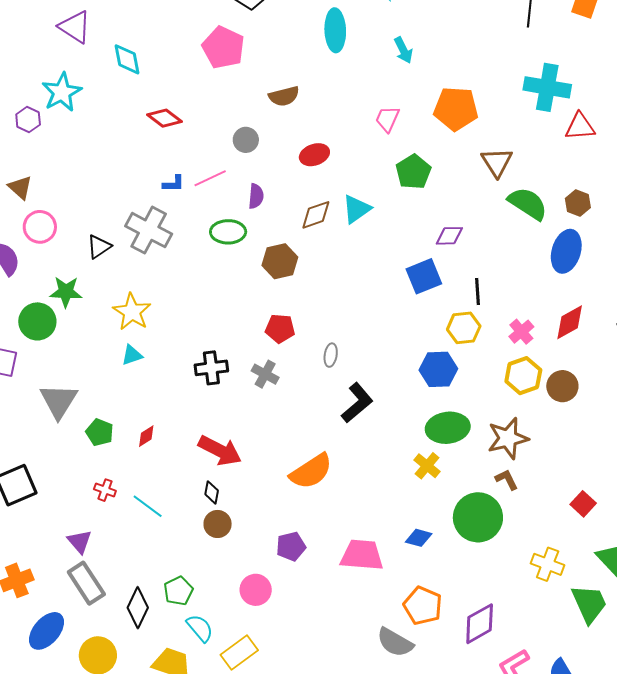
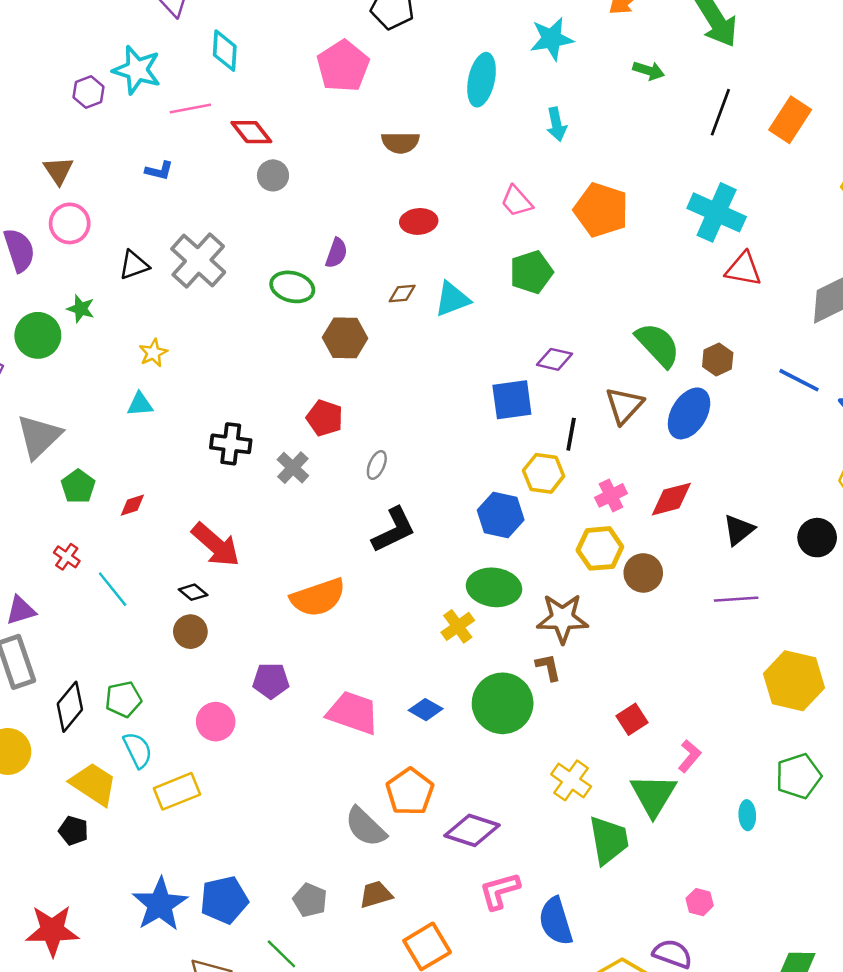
cyan star: (62, 92) -> (137, 70), turned 30
pink trapezoid: (387, 119) -> (517, 201), turned -80
gray circle: (246, 140) -> (273, 175), moved
brown triangle: (497, 162) -> (624, 405), moved
pink line: (210, 178) -> (190, 109), moved
blue L-shape: (173, 184) -> (159, 171), moved
brown diamond: (316, 215) -> (402, 293), size x0.7
green star: (66, 292) -> (81, 309), size x0.7
yellow star: (132, 312) -> (153, 353), size x0.6
black diamond: (212, 492) -> (193, 592), turned -75
purple triangle: (80, 542) -> (21, 610), turned 40
purple diamond: (480, 624) -> (472, 830), turned 33

